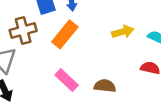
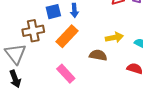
brown semicircle: (105, 86) -> (98, 55), moved

